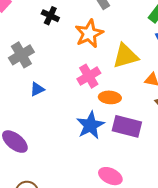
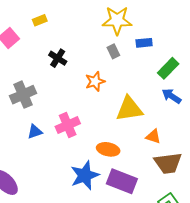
orange star: (89, 34) -> (95, 81), size x0.7
pink cross: (89, 76) -> (68, 125), moved

